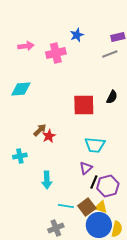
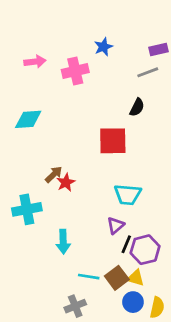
black semicircle: (112, 97) -> (137, 107), moved
cyan cross: (20, 156) -> (27, 209), size x1.5
blue circle: (99, 225) -> (133, 302), size x0.6

